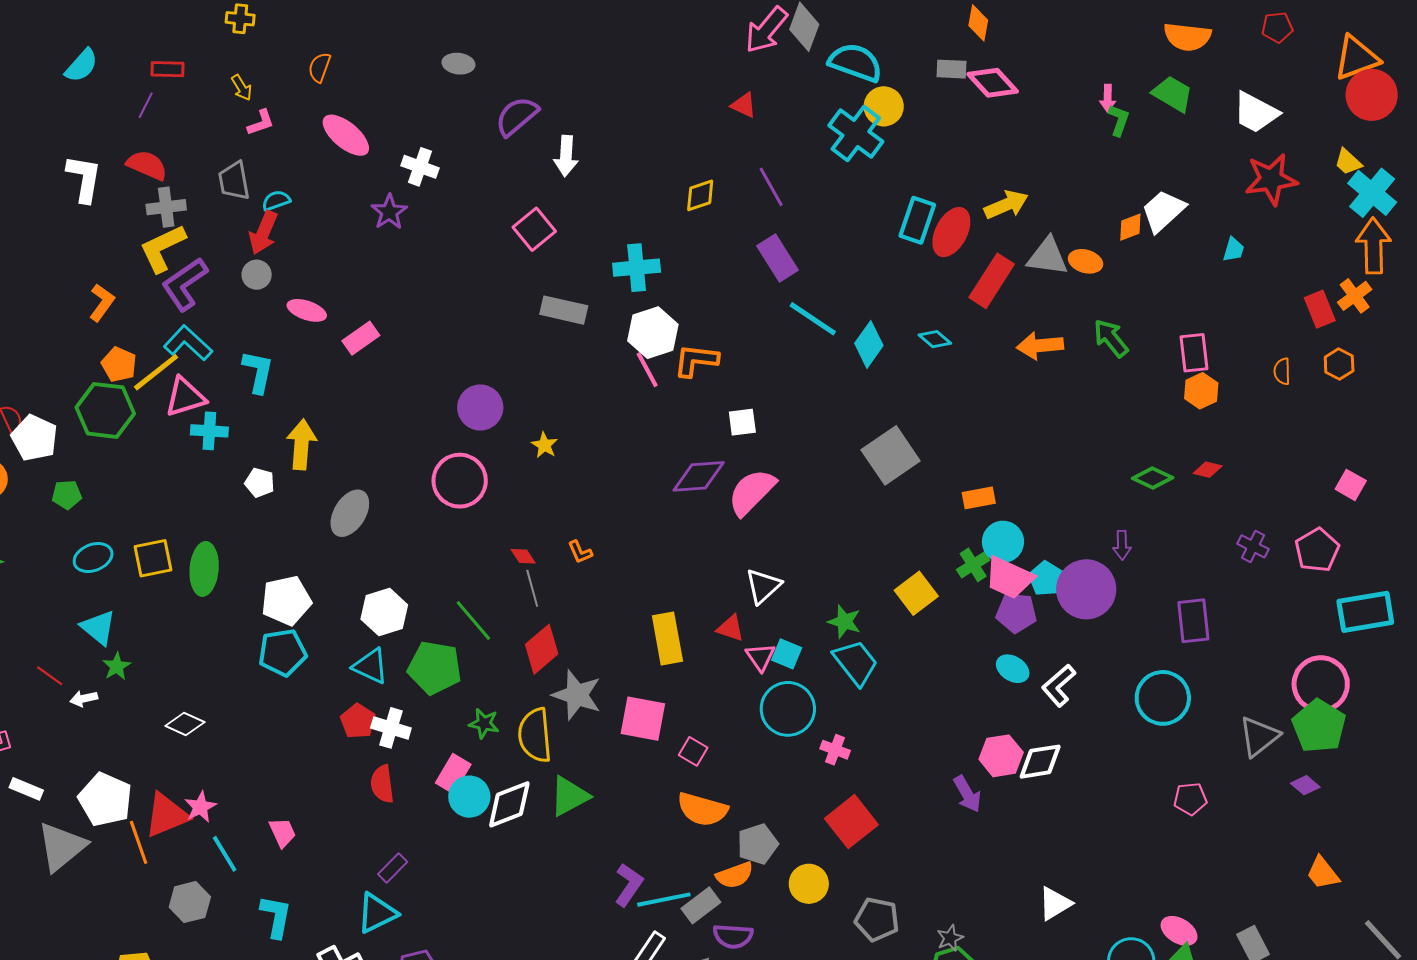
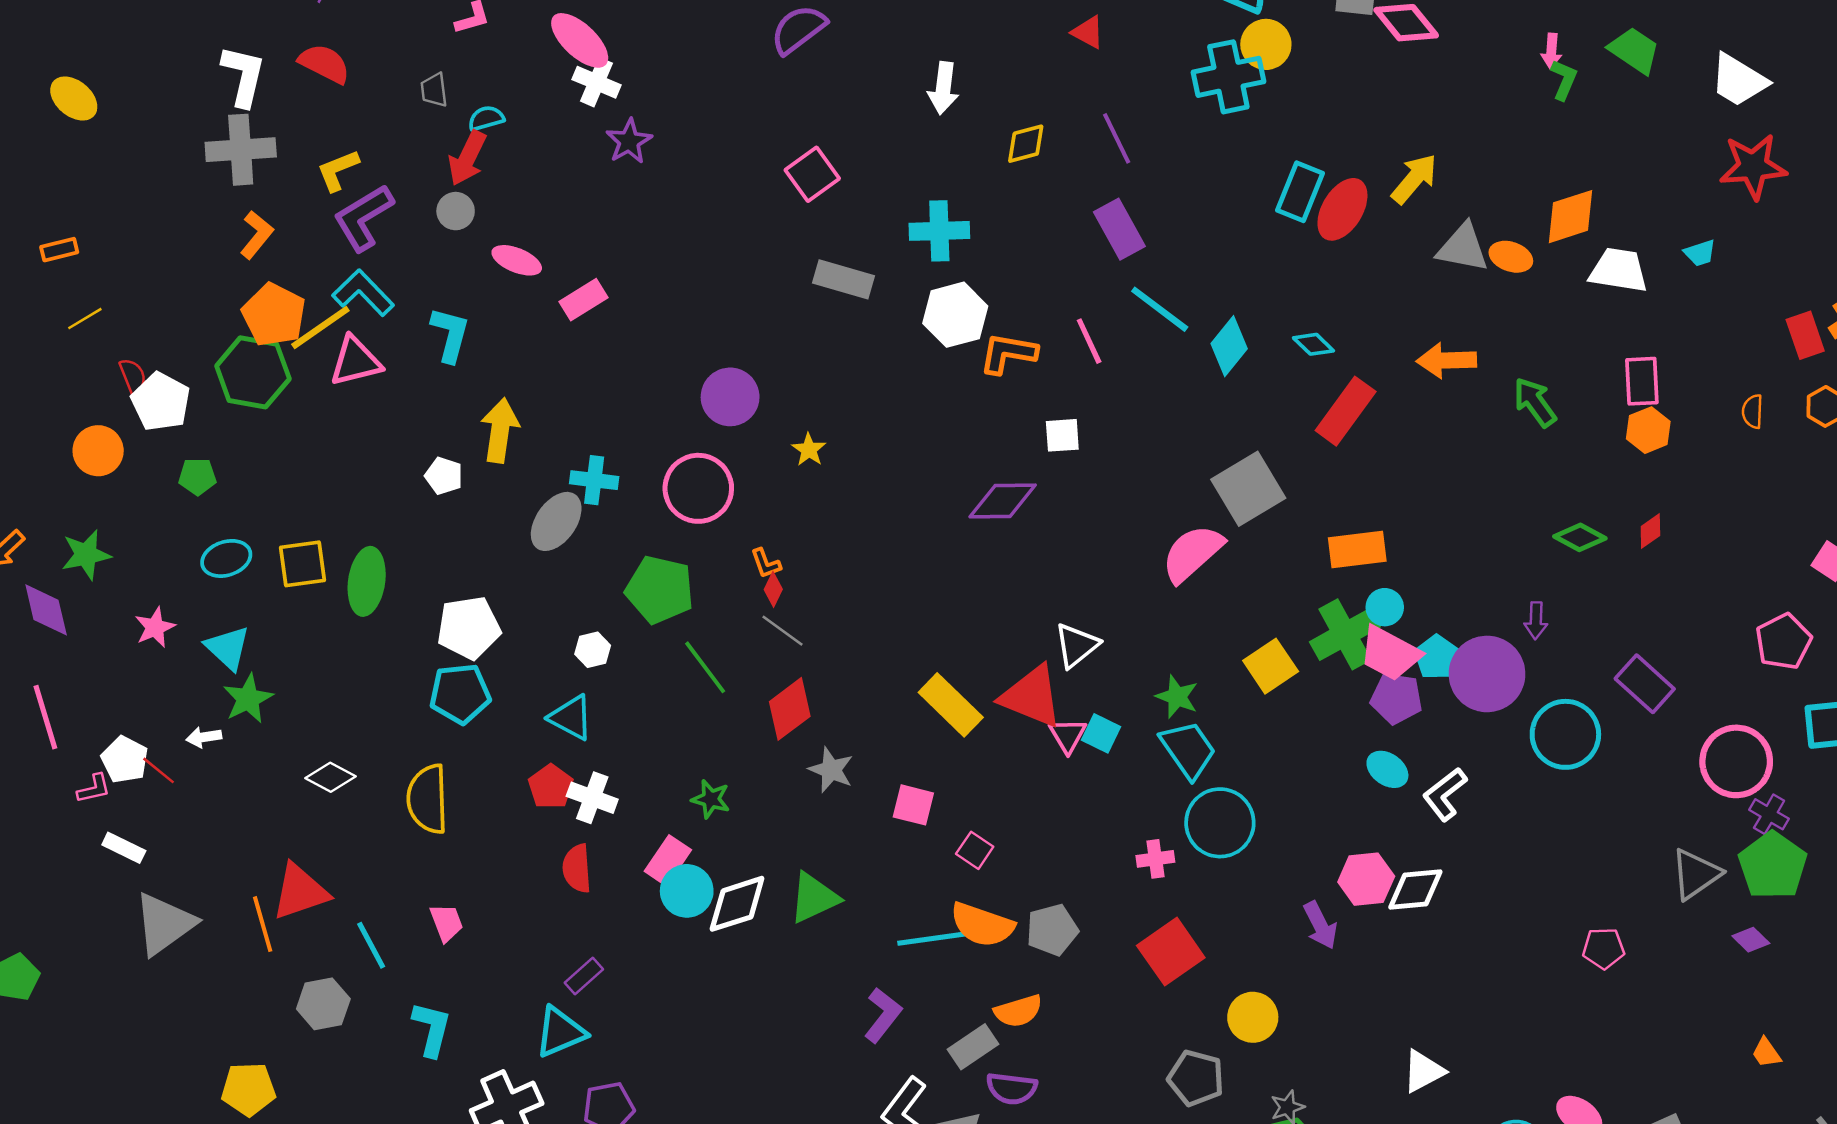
cyan cross: (856, 134) -> (1228, 77), turned 38
white arrow: (566, 156) -> (943, 88), moved
white cross: (420, 167) -> (597, 82), moved
gray trapezoid: (234, 181) -> (434, 90), size x0.7
yellow arrow: (1006, 205) -> (1414, 179), turned -30
gray cross: (166, 207) -> (241, 150), moved, size x1.4
white trapezoid: (1163, 211) -> (1619, 270), moved, turned 48
orange diamond: (1130, 227) -> (1570, 217), size x1.6
yellow L-shape: (162, 248) -> (338, 170), size x0.7
cyan trapezoid: (1233, 250) -> (1700, 253), turned 52
red rectangle: (992, 281) -> (1346, 411), moved
green arrow: (1111, 338) -> (1535, 402), moved
orange pentagon: (119, 364) -> (274, 315), size x1.4
pink line: (647, 370) -> (1089, 341), moved
cyan cross: (209, 431) -> (594, 480), moved
red diamond: (1208, 470) -> (1650, 531), turned -52
pink semicircle: (752, 492) -> (1192, 553), moved
orange rectangle: (979, 498) -> (1357, 550), size x1.4
cyan circle: (1003, 542) -> (1385, 607), size x0.7
purple cross: (1253, 546) -> (1769, 814), moved
orange L-shape: (580, 552) -> (766, 563), moved
red diamond: (523, 556) -> (773, 589), turned 56
green cross: (973, 565) -> (1345, 634), size x1.6
gray line: (532, 588) -> (782, 631), turned -42
white hexagon: (384, 612) -> (593, 650), size x0.6
purple rectangle: (1193, 621) -> (1645, 684), moved, turned -45
red triangle: (730, 628) -> (1032, 696), size x1.8
yellow rectangle: (667, 639) -> (951, 705), turned -39
green star: (117, 666) -> (248, 699), size x1.4
green pentagon: (435, 668) -> (660, 590), moved
red line: (50, 676) -> (159, 770), moved
pink circle: (1321, 684) -> (1736, 761), moved
gray star: (577, 695) -> (831, 770), size x0.7
cyan circle: (1163, 698) -> (1565, 734), moved
cyan circle: (788, 709) -> (1220, 823), moved
pink square: (643, 719) -> (913, 805), size x0.7
yellow semicircle: (535, 735) -> (428, 799), moved
pink cross: (835, 750) -> (1155, 859), turned -32
white pentagon: (105, 799) -> (125, 760), moved, size x0.7
pink star: (200, 807) -> (155, 627), moved
gray pentagon: (758, 844) -> (1052, 930), moved
orange trapezoid: (1323, 873) -> (1766, 1053), size x0.7
yellow circle: (809, 884) -> (1253, 1017), moved
cyan line: (664, 900) -> (932, 939), moved

